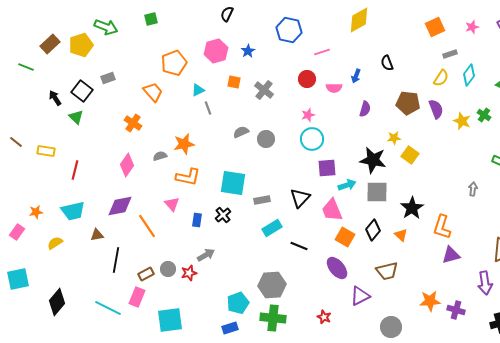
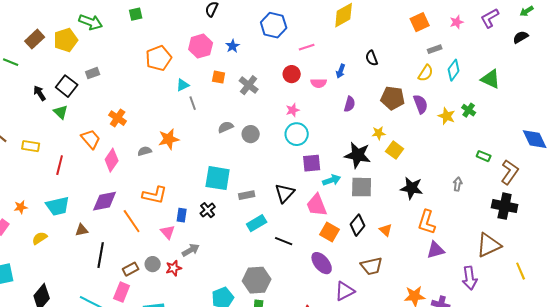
orange trapezoid: (153, 92) -> (91, 139), moved
orange L-shape: (188, 177) -> (155, 195), moved
pink triangle: (172, 204) -> (168, 232), moved
black star: (412, 208) -> (412, 188), moved, turned -30

